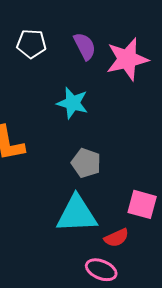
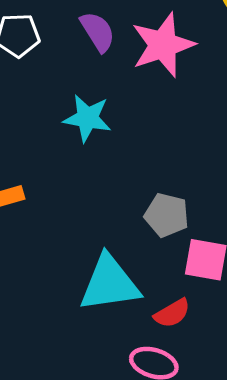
gray pentagon: (86, 163) -> (167, 215), moved

